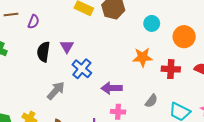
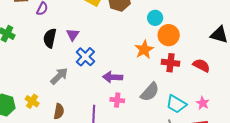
orange circle: (184, 37) -> (169, 35), moved
orange star: (143, 57) -> (144, 50), turned -30
gray semicircle: (151, 101) -> (150, 92), size x1.5

